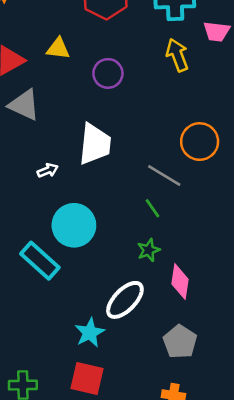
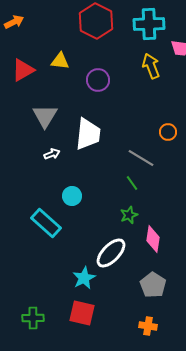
gray triangle: (24, 105) -> (45, 116), moved, turned 36
orange circle: (200, 142) -> (168, 132), size x0.6
cyan circle: (74, 225) -> (72, 196), size x0.6

